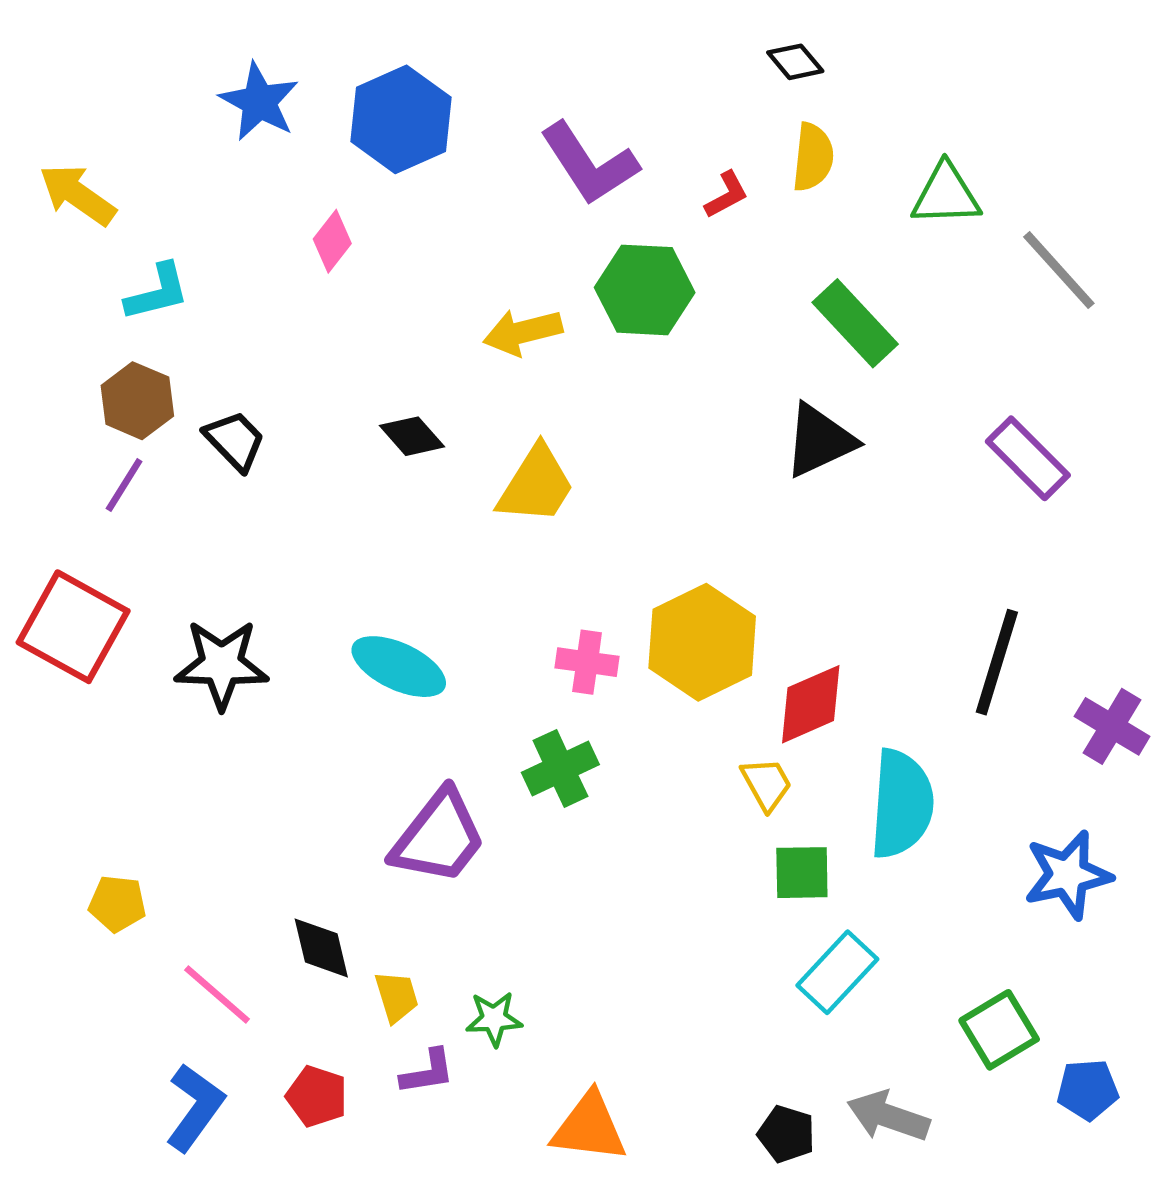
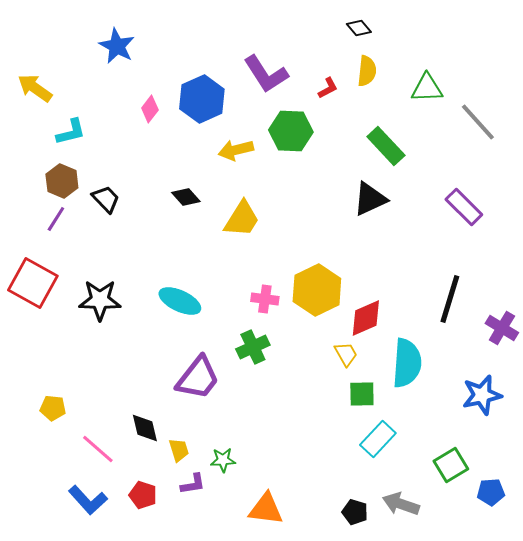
blue hexagon: (401, 119) -> (202, 99), moved
blue L-shape: (195, 1107) -> (88, 500), turned 102

